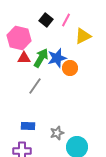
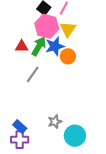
yellow triangle: (83, 36) -> (68, 29), moved, turned -30
pink hexagon: (19, 38) -> (47, 26), moved
blue rectangle: (28, 126) -> (20, 127), moved, turned 40

